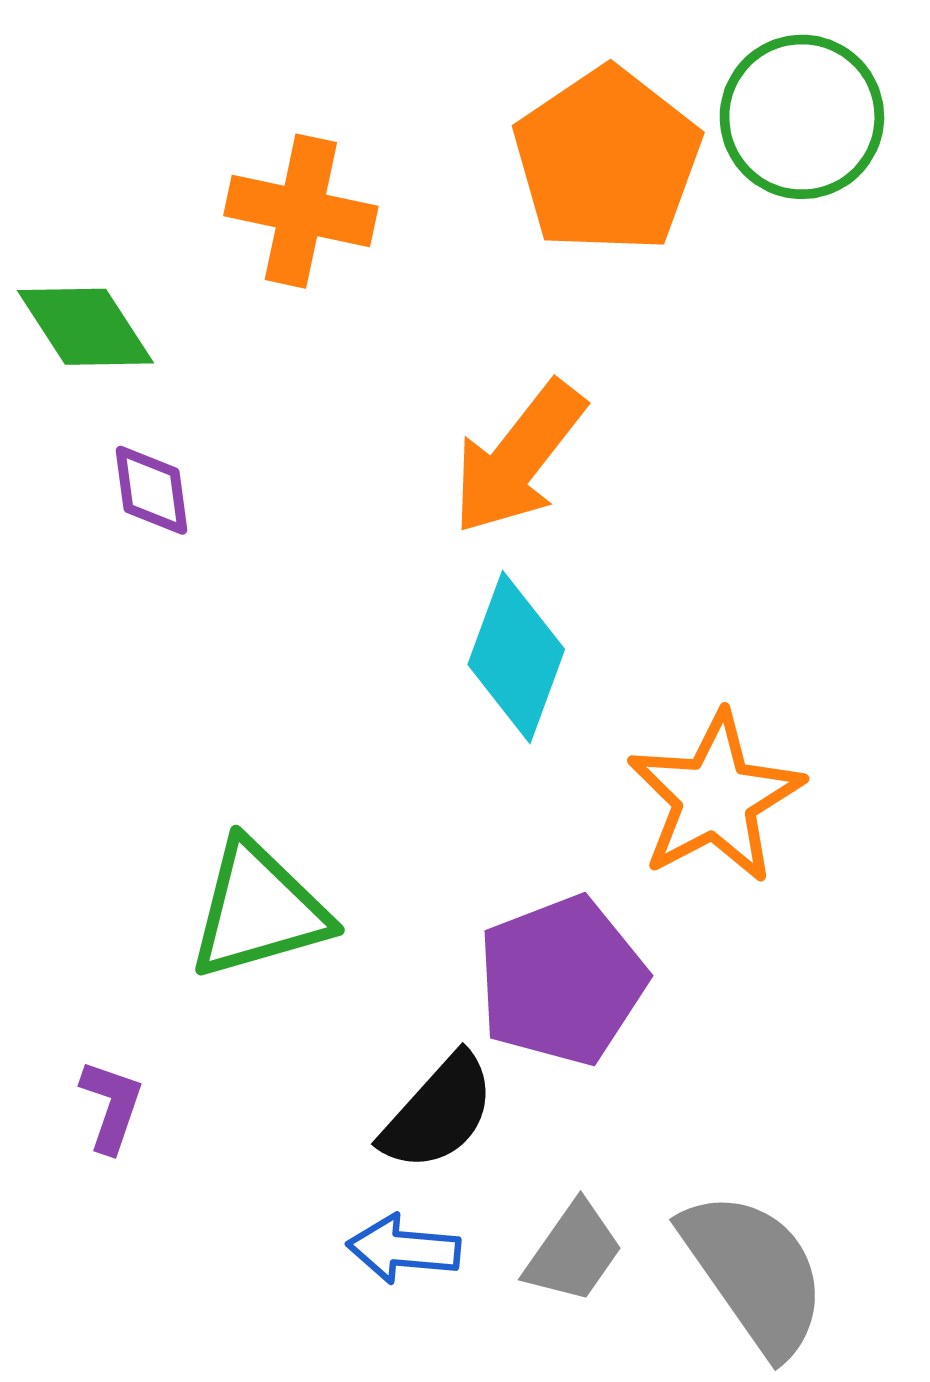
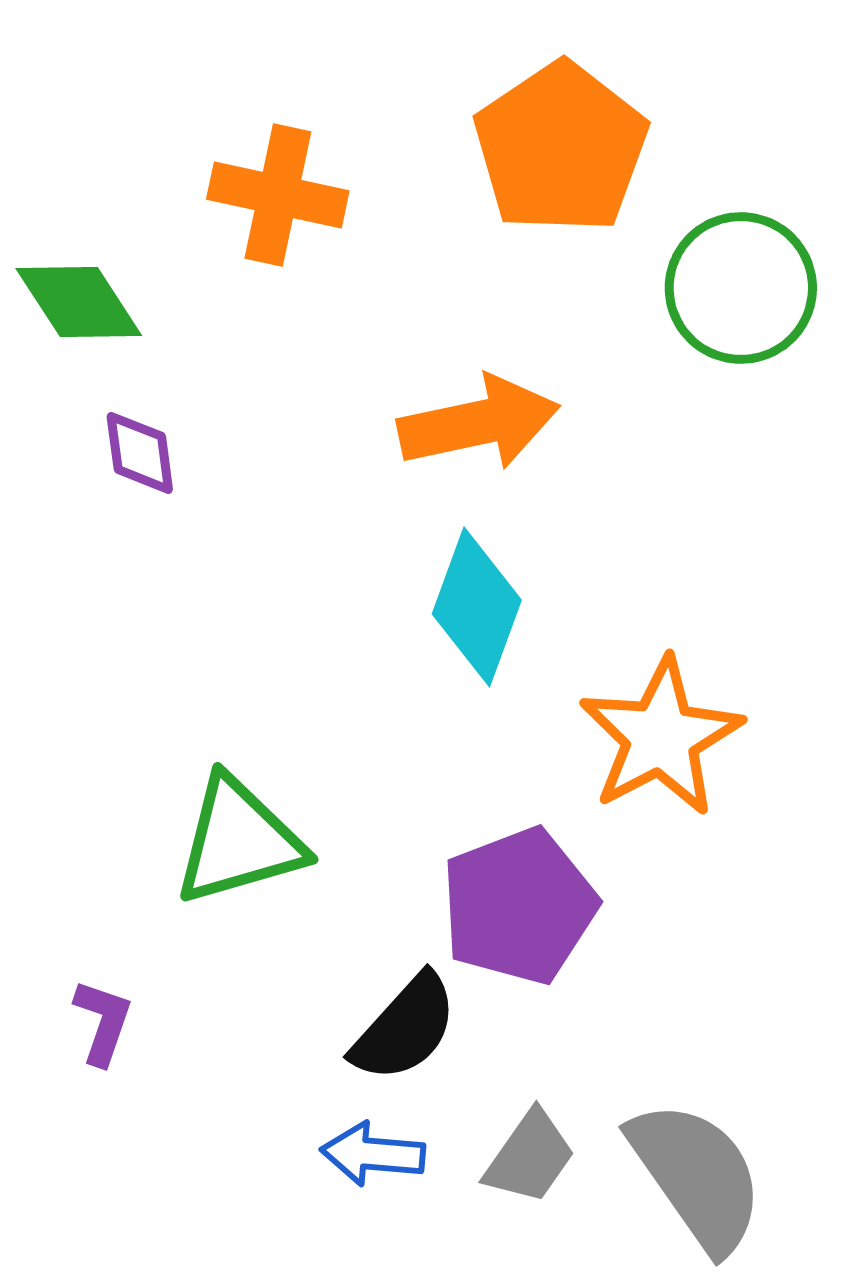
green circle: (802, 117) -> (741, 288), moved
orange arrow: (518, 458) -> (479, 423), turned -140

